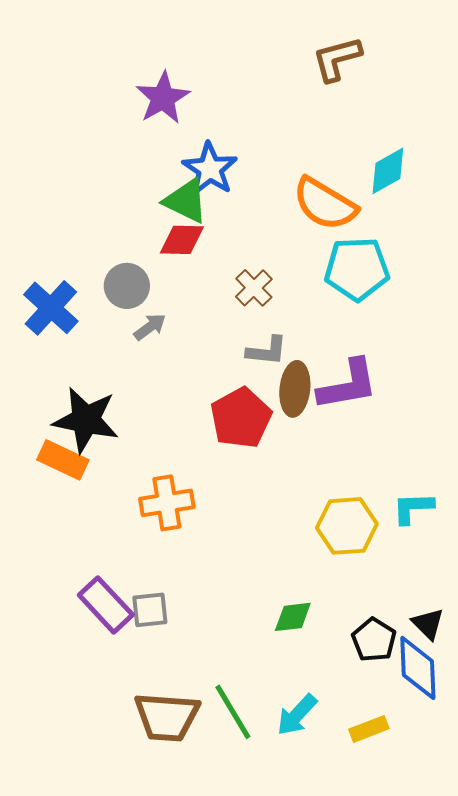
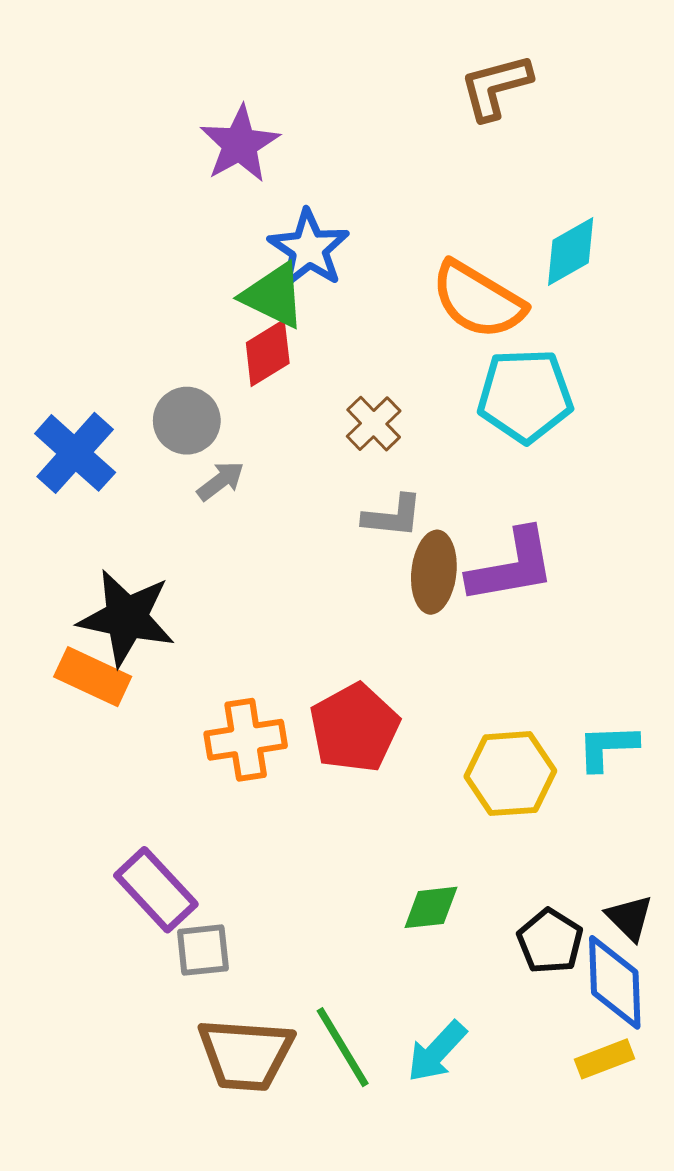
red diamond: (182, 240) -> (268, 353), turned -33
red pentagon: (241, 418) -> (354, 728), moved
gray square: (150, 610) -> (203, 950), moved
yellow rectangle: (369, 729) -> (604, 1059), moved

